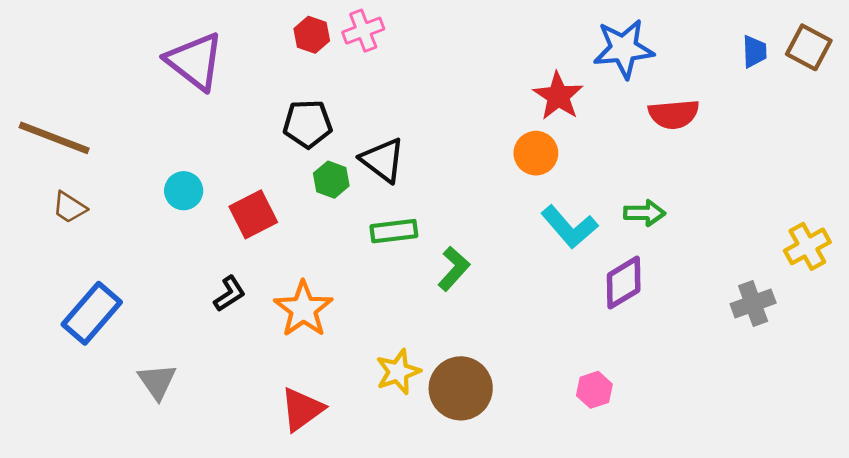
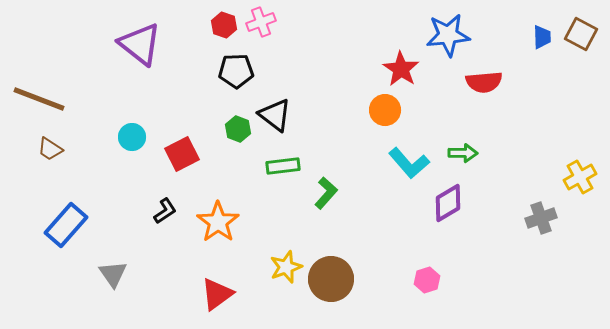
black pentagon: (308, 124) -> (236, 71), moved

